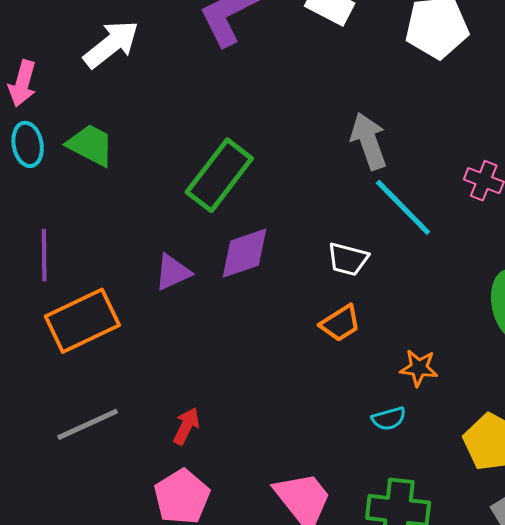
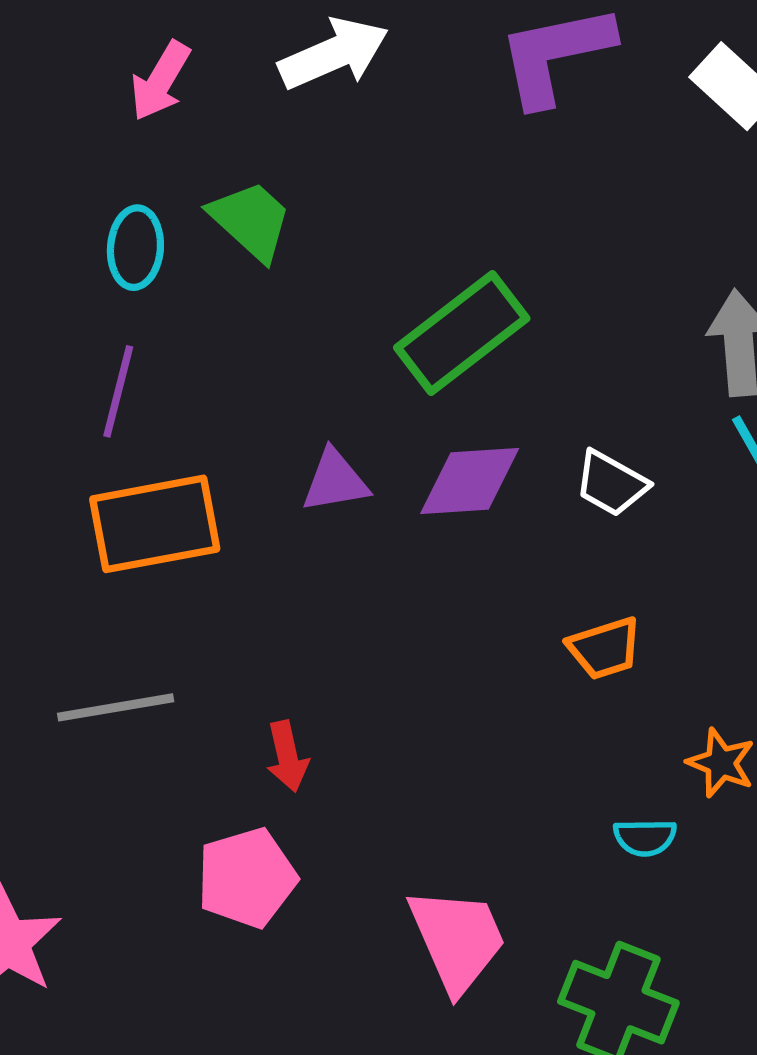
cyan ellipse: (28, 144) -> (135, 248), moved
white trapezoid: (348, 259) -> (611, 483), moved
red arrow: (186, 426) -> (287, 756), turned 126

